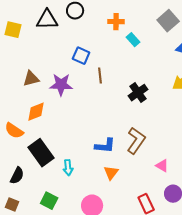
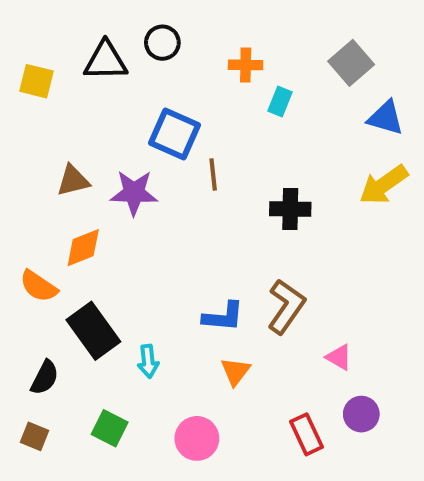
cyan rectangle: (133, 40) -> (280, 101), turned 64
blue square: (81, 56) -> (175, 134), size x1.4
black cross: (138, 93) -> (290, 209), turned 36

